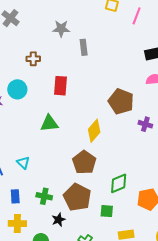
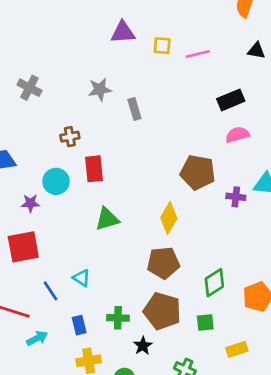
pink line: (137, 16) -> (198, 54), turned 66
red rectangle: (60, 86) -> (94, 169), moved
brown pentagon: (84, 162) -> (163, 263), turned -30

